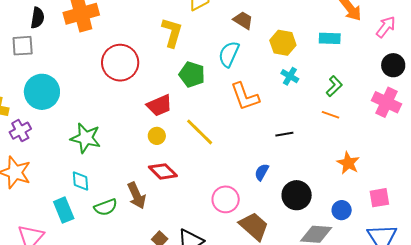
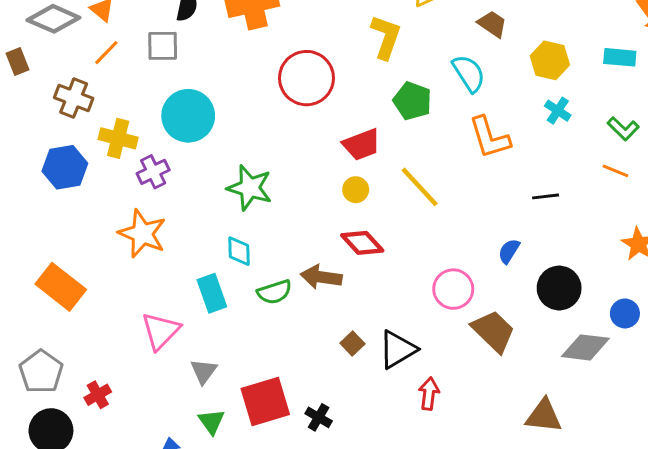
cyan semicircle: (229, 54) -> (469, 73), turned 120
green L-shape: (334, 86) -> (623, 129), turned 85
brown arrow: (137, 196) -> (321, 277), turned 120

